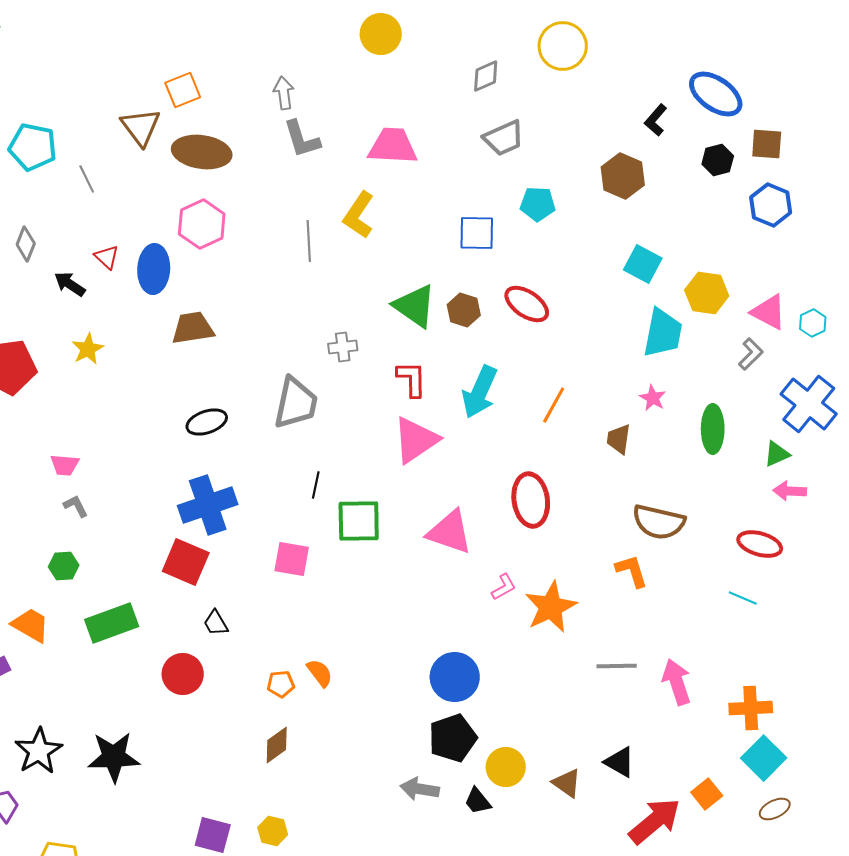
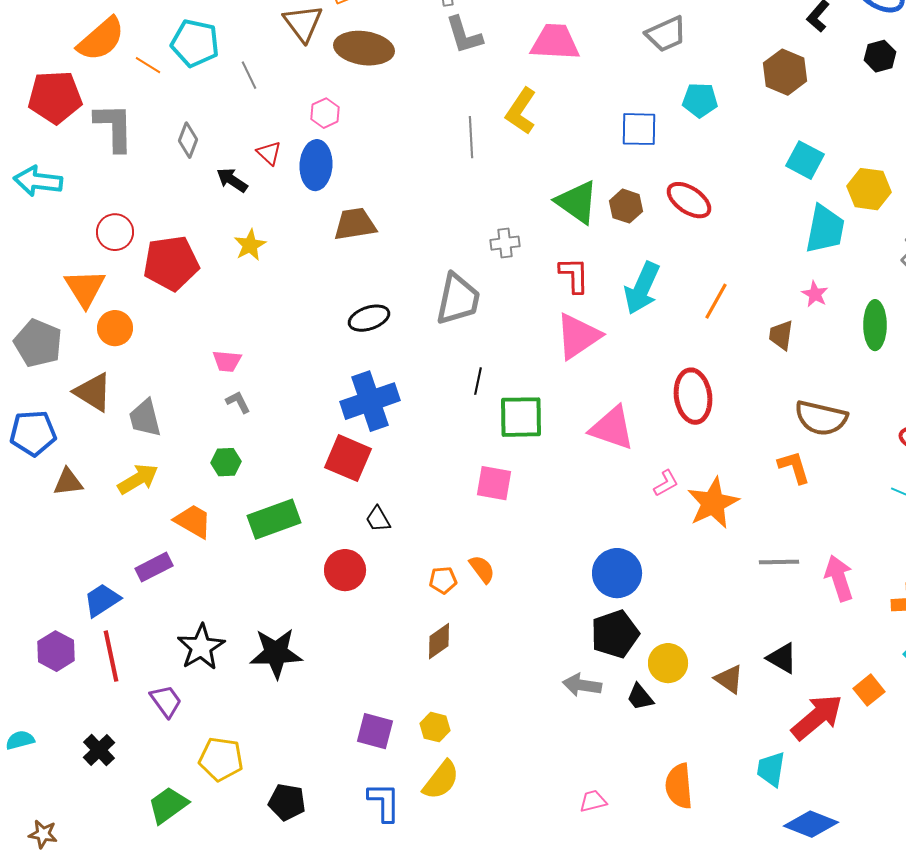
pink hexagon: (202, 224) -> (325, 113), moved, size x0.6
pink square: (292, 559) -> (494, 483), moved

